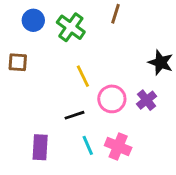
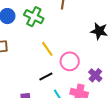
purple cross: (147, 100) -> (95, 75), moved

